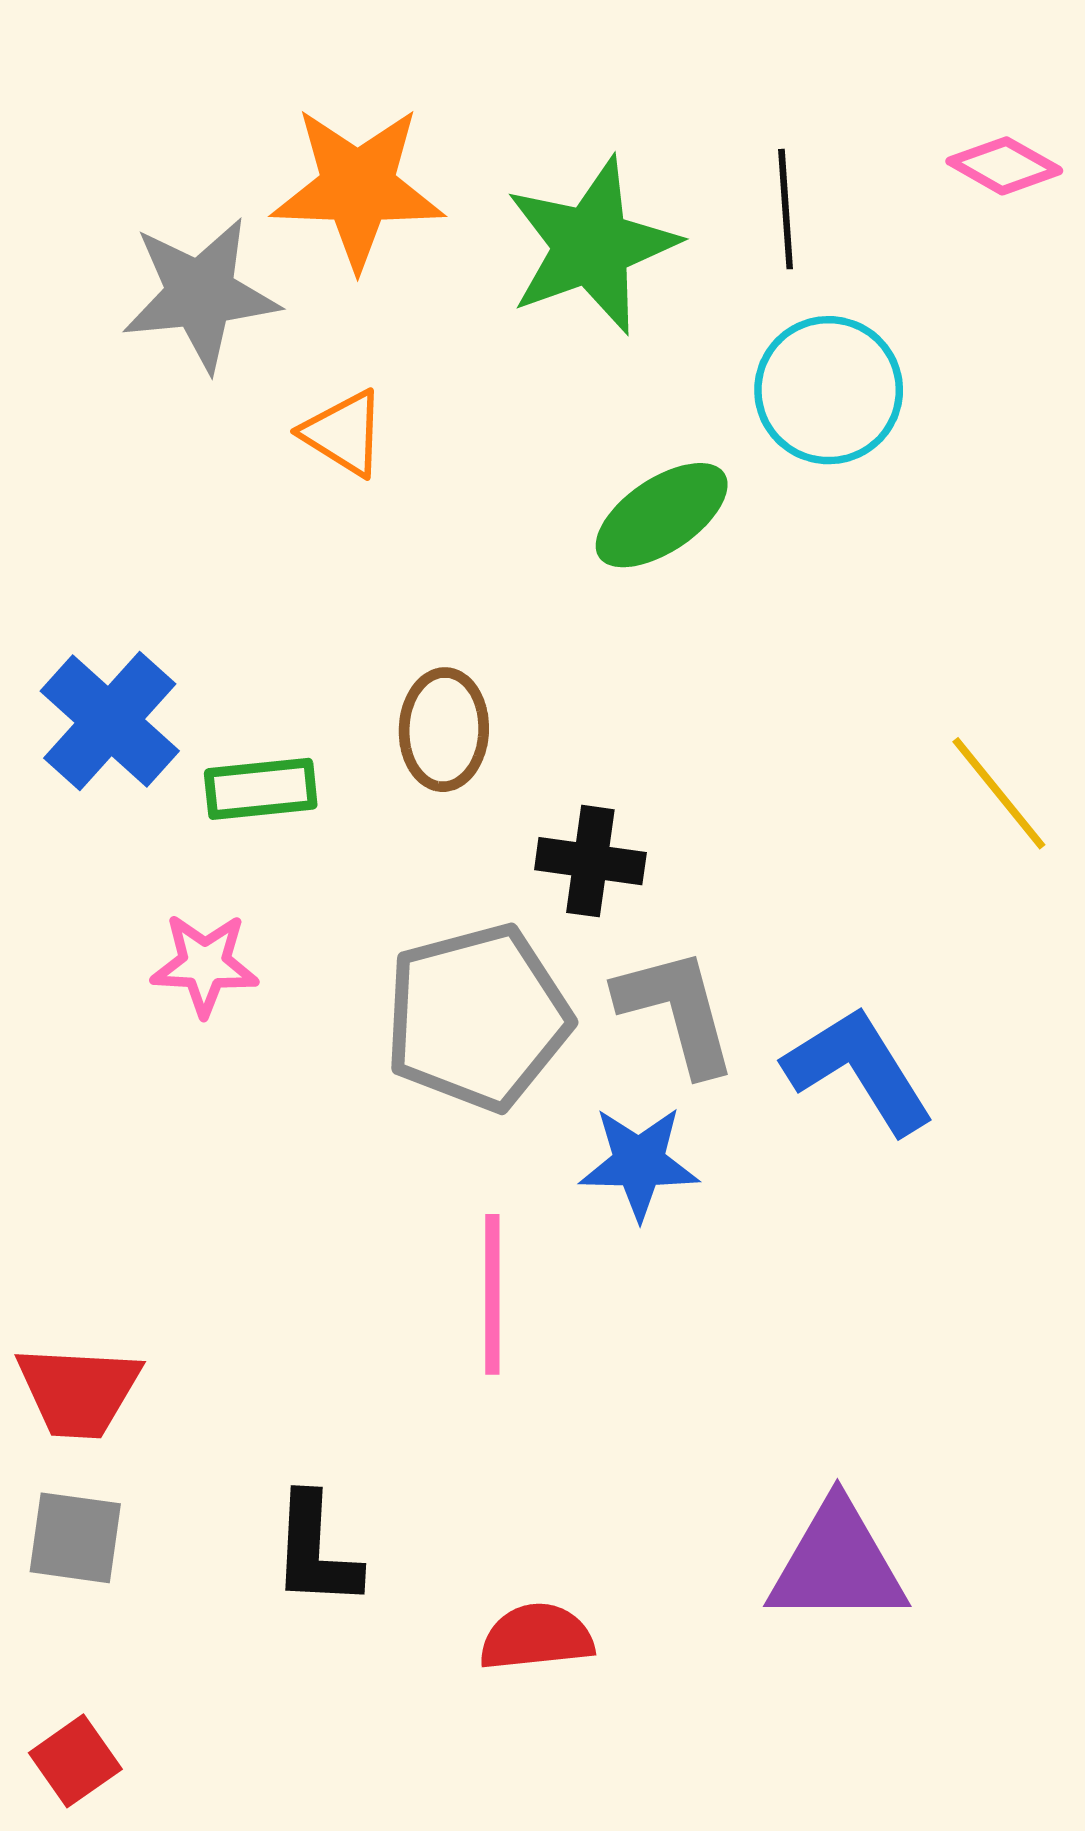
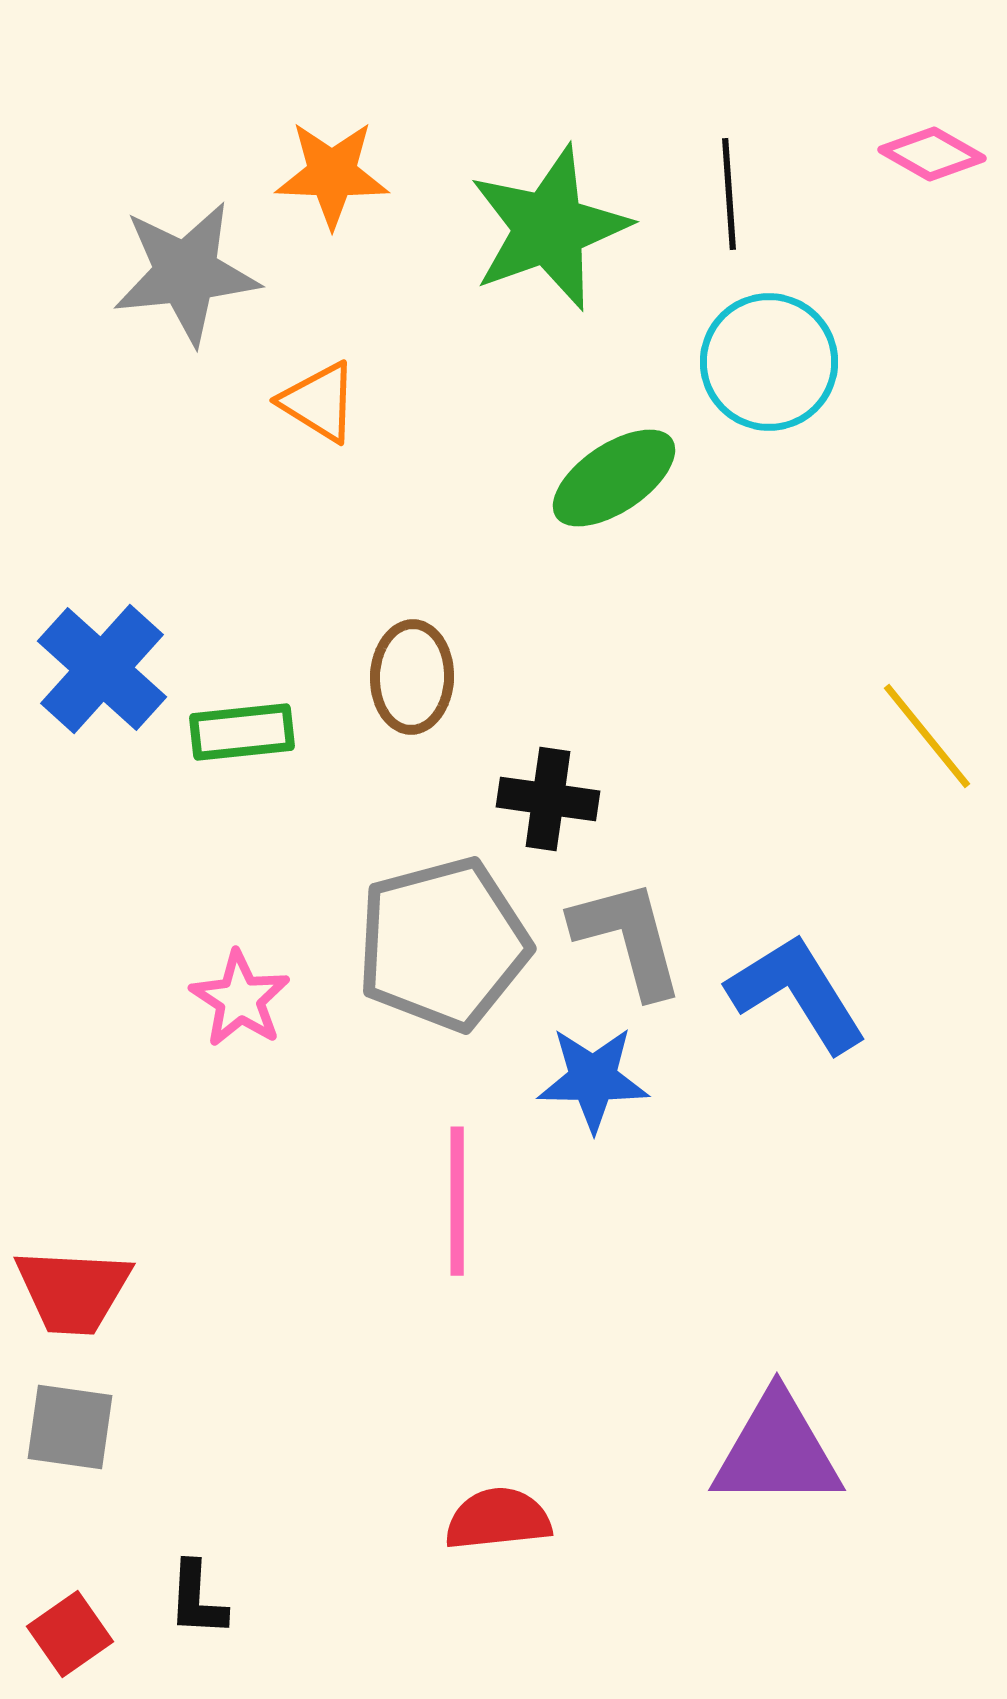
orange star: (358, 188) -> (332, 174), size x0.7
pink star: (205, 965) -> (240, 999), moved, turned 30
black L-shape: (316, 1551) -> (197, 1599), moved, size x0.7

